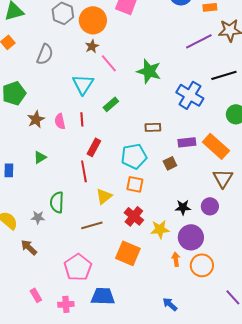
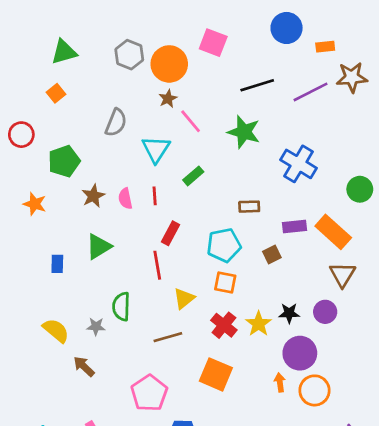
gray semicircle: (45, 54) -> (116, 123), moved
black line: (224, 75) -> (257, 85), moved
green triangle: (40, 157) -> (99, 247), size x1.5
yellow star: (160, 229) -> (259, 324), moved, turned -30

